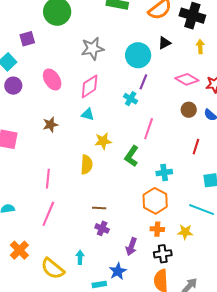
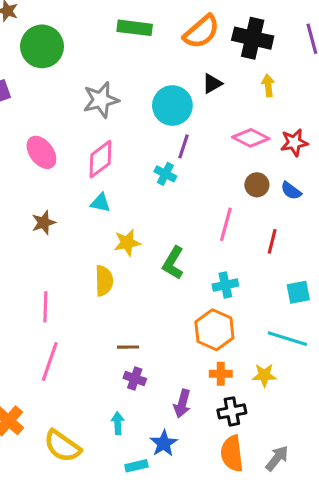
pink line: (149, 129) -> (226, 224), moved
cyan arrow: (80, 257) -> (118, 423), moved

